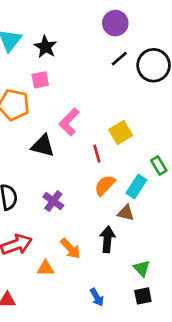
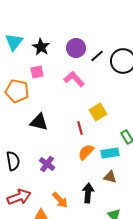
purple circle: (115, 23) -> (76, 48), moved
pink L-shape: (69, 122) -> (74, 79), moved, turned 95
cyan rectangle: (136, 187) -> (110, 153), turned 48
brown triangle: (126, 213) -> (110, 177), moved

